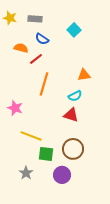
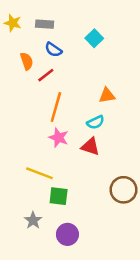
orange semicircle: (21, 48) -> (27, 61), turned 56
pink star: (15, 108) -> (59, 138), moved
brown circle: (73, 149) -> (123, 190), moved
purple circle: (62, 175) -> (67, 234), moved

